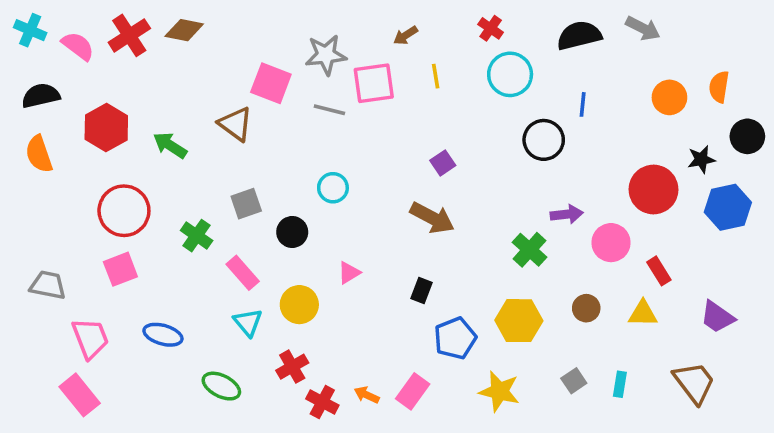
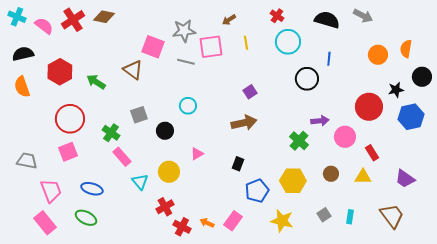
black semicircle: (579, 35) -> (327, 20), turned 30
brown arrow: (432, 218) -> (244, 123), turned -40
pink rectangle: (243, 273) -> (122, 157), moved
green ellipse: (221, 386) -> (86, 218), moved

